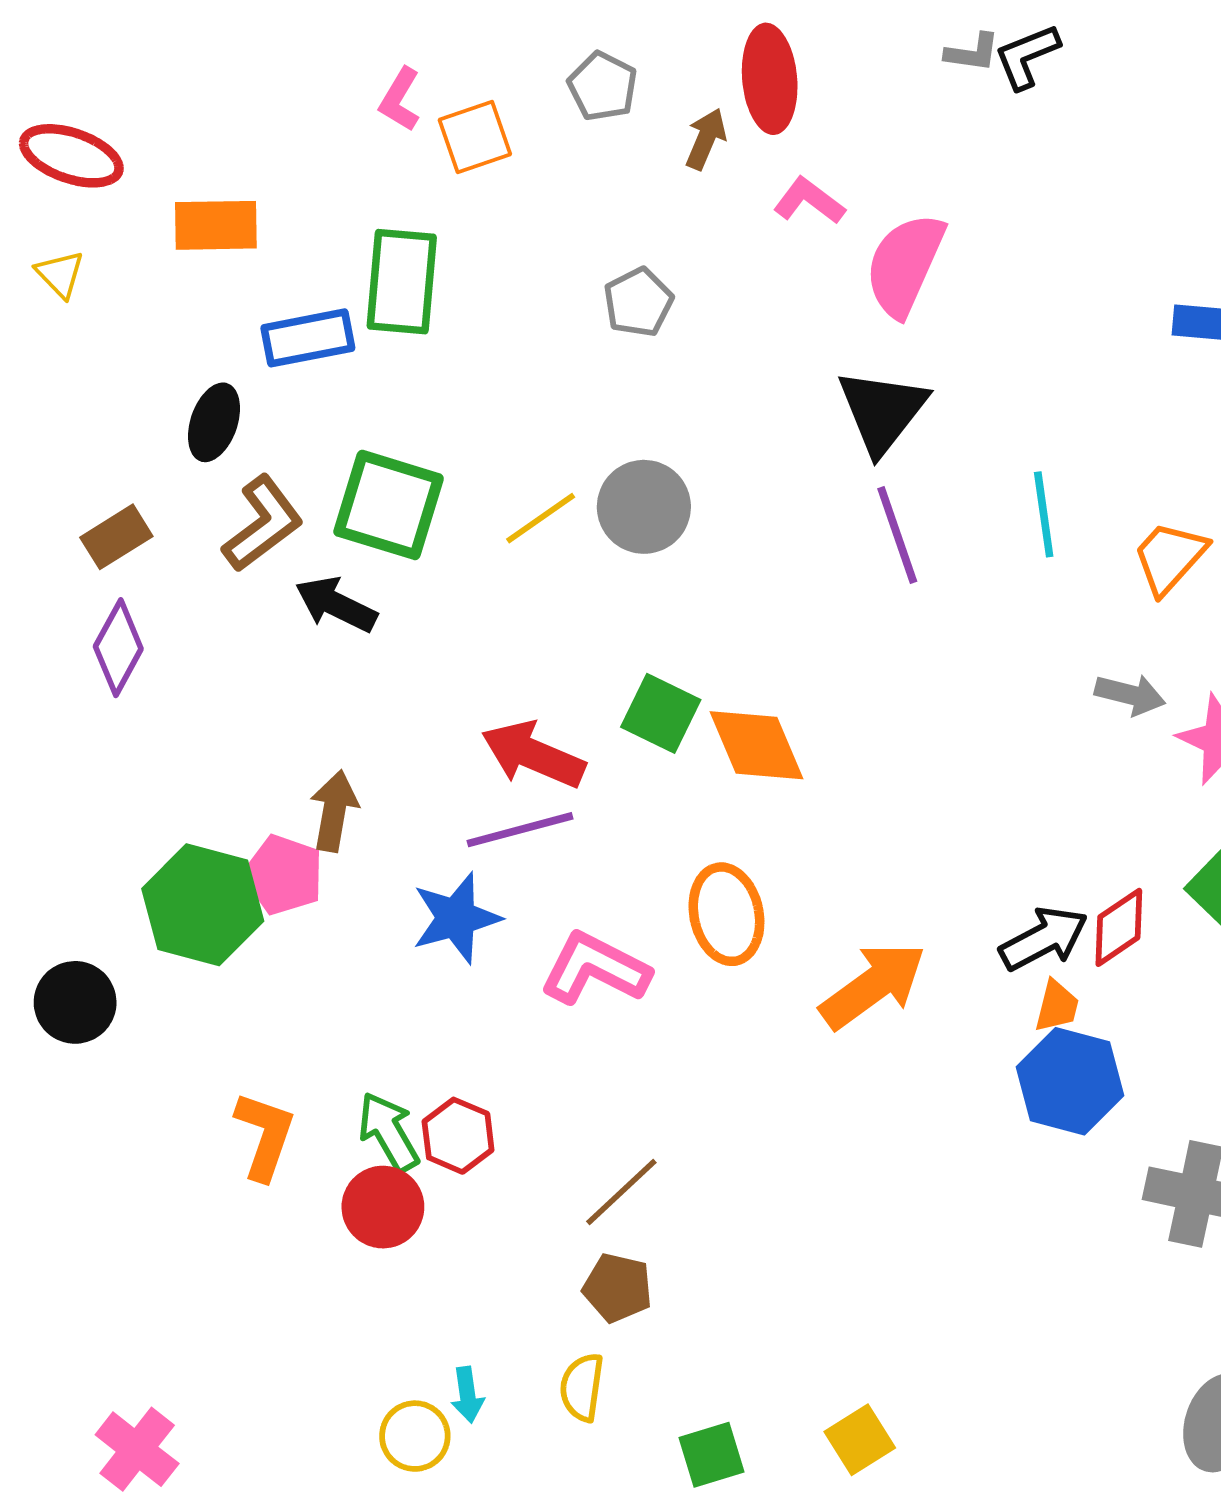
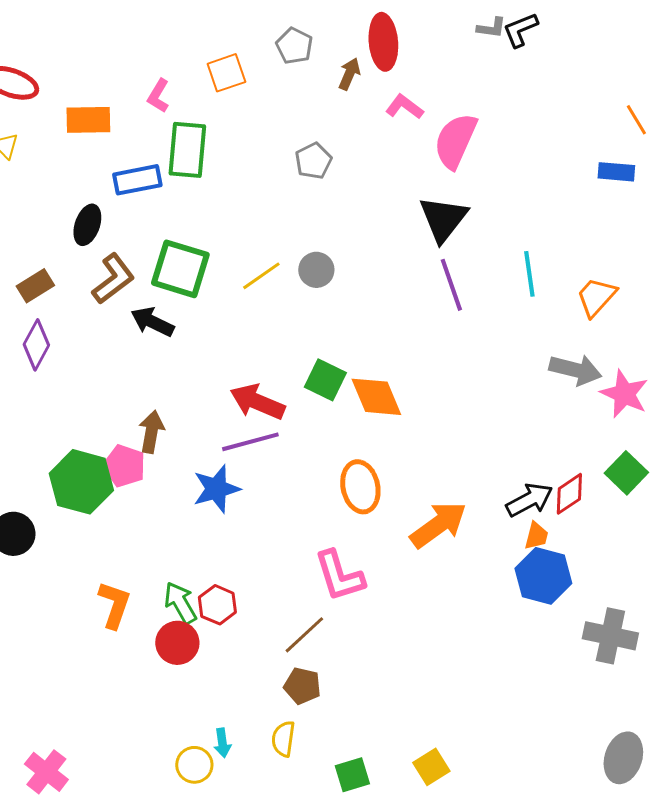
pink L-shape: (400, 99) -> (158, 96), moved
gray circle: (644, 507) -> (316, 270), size x0.7
gray arrow: (1130, 695) -> (575, 370), size x1.4
pink L-shape: (595, 969) -> (339, 576), moved, turned -134

